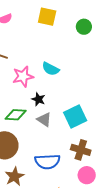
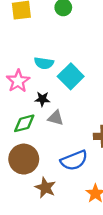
cyan square: (75, 117) -> (71, 76), moved

